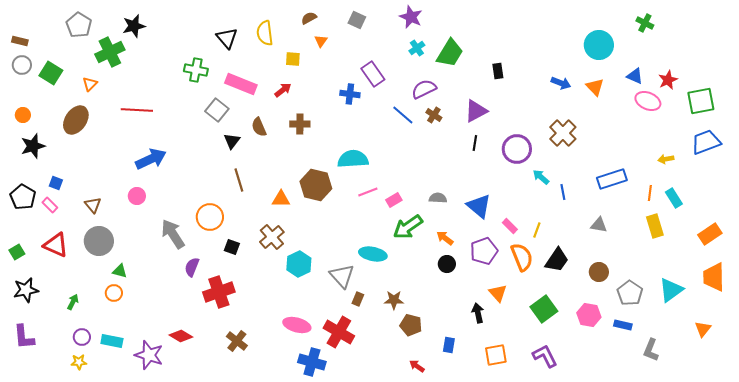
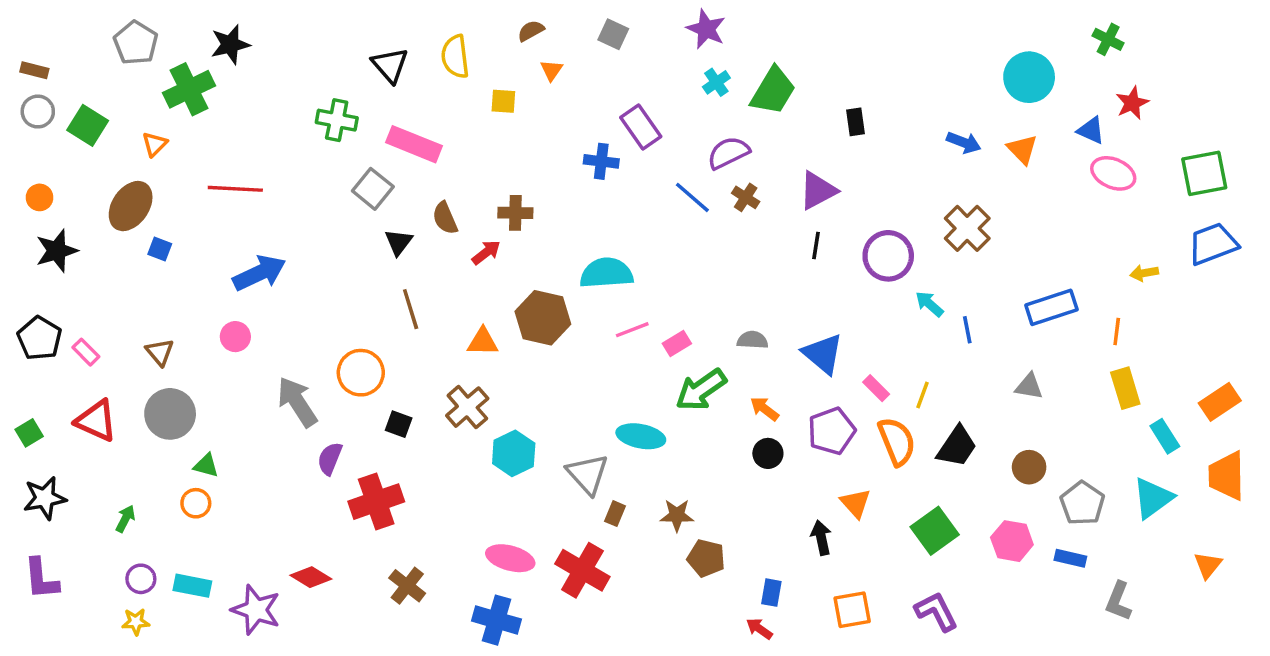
red star: (668, 80) -> (1132, 103), moved
red arrow: (283, 90) -> (486, 252), moved
blue square: (56, 183) -> (160, 249), moved
cyan rectangle: (674, 198) -> (1165, 436), moved
blue cross: (312, 362) -> (496, 620), moved
red arrow: (417, 366) -> (759, 629), moved

